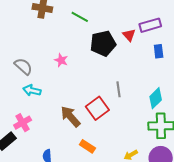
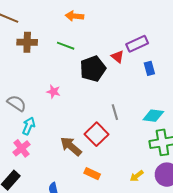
cyan arrow: (32, 90) -> (29, 126), turned 108
cyan diamond: (156, 98) -> (153, 116), turned 60
pink cross: (23, 123) -> (22, 148), moved

